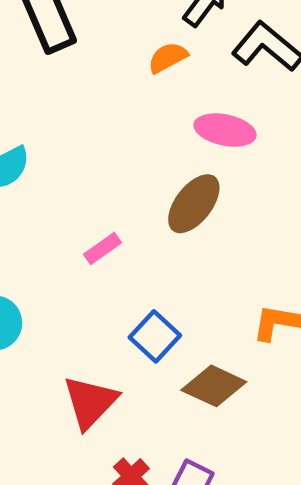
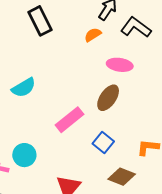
pink rectangle: (103, 248) -> (69, 120), size x1.8
blue square: (155, 336) -> (103, 142), moved

